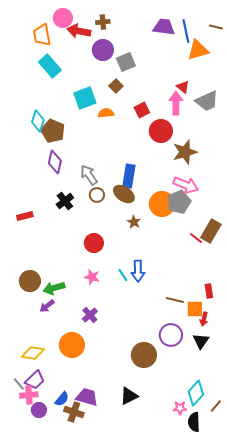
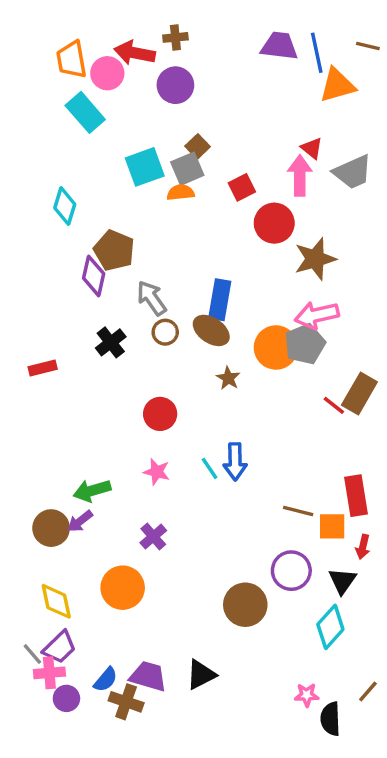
pink circle: (63, 18) -> (107, 73), moved
gray square: (126, 62) -> (187, 169), moved
brown pentagon: (53, 131) -> (114, 250), moved
pink arrow: (186, 185) -> (317, 315), turned 145
brown circle: (30, 281) -> (51, 528), moved
red rectangle: (209, 291) -> (356, 496), size x1.6
red arrow: (204, 319) -> (363, 547), moved
yellow diamond: (33, 353) -> (56, 601), turned 70
cyan diamond: (196, 393) -> (330, 627), moved
black triangle: (129, 396) -> (201, 675), moved

